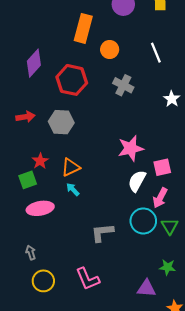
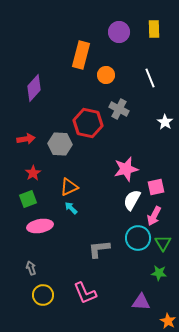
red hexagon: (72, 80) -> (88, 123), moved
red star: (40, 161) -> (33, 173), moved
green star: (167, 267) -> (159, 273), moved

